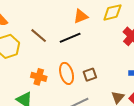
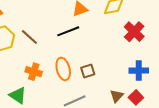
brown line: (39, 36) -> (29, 37), moved

